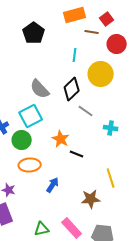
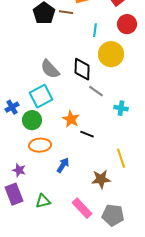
brown line: (92, 32) -> (66, 12), moved
cyan line: (75, 55) -> (95, 30), moved
black diamond: (72, 89) -> (82, 69), turned -45
green triangle: (42, 229) -> (43, 201), moved

